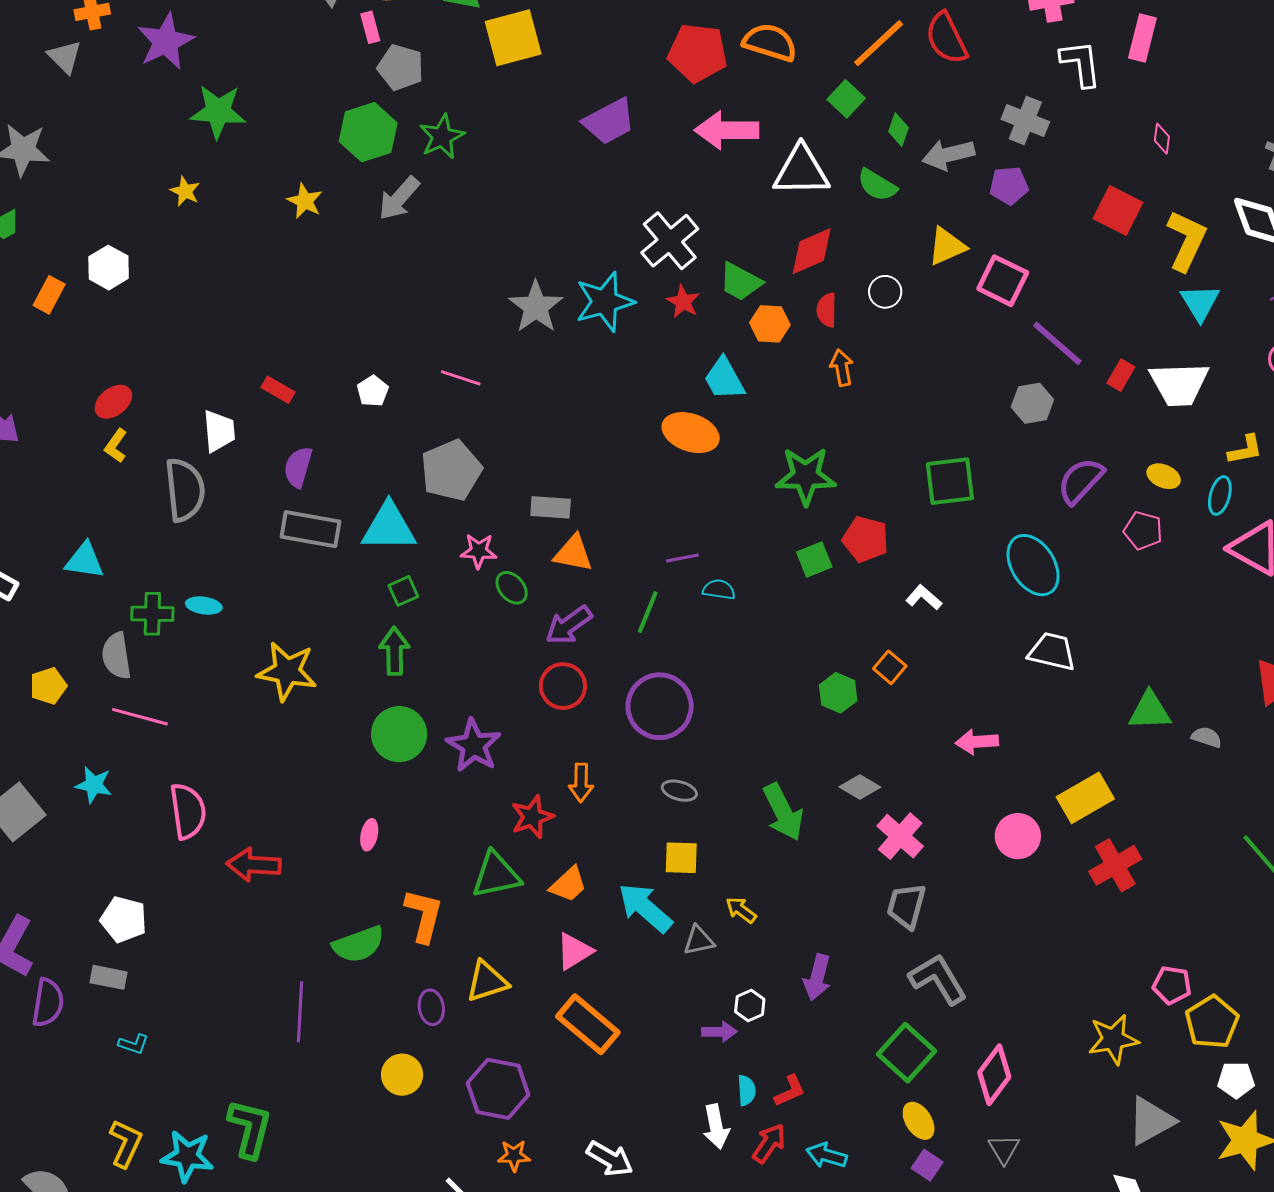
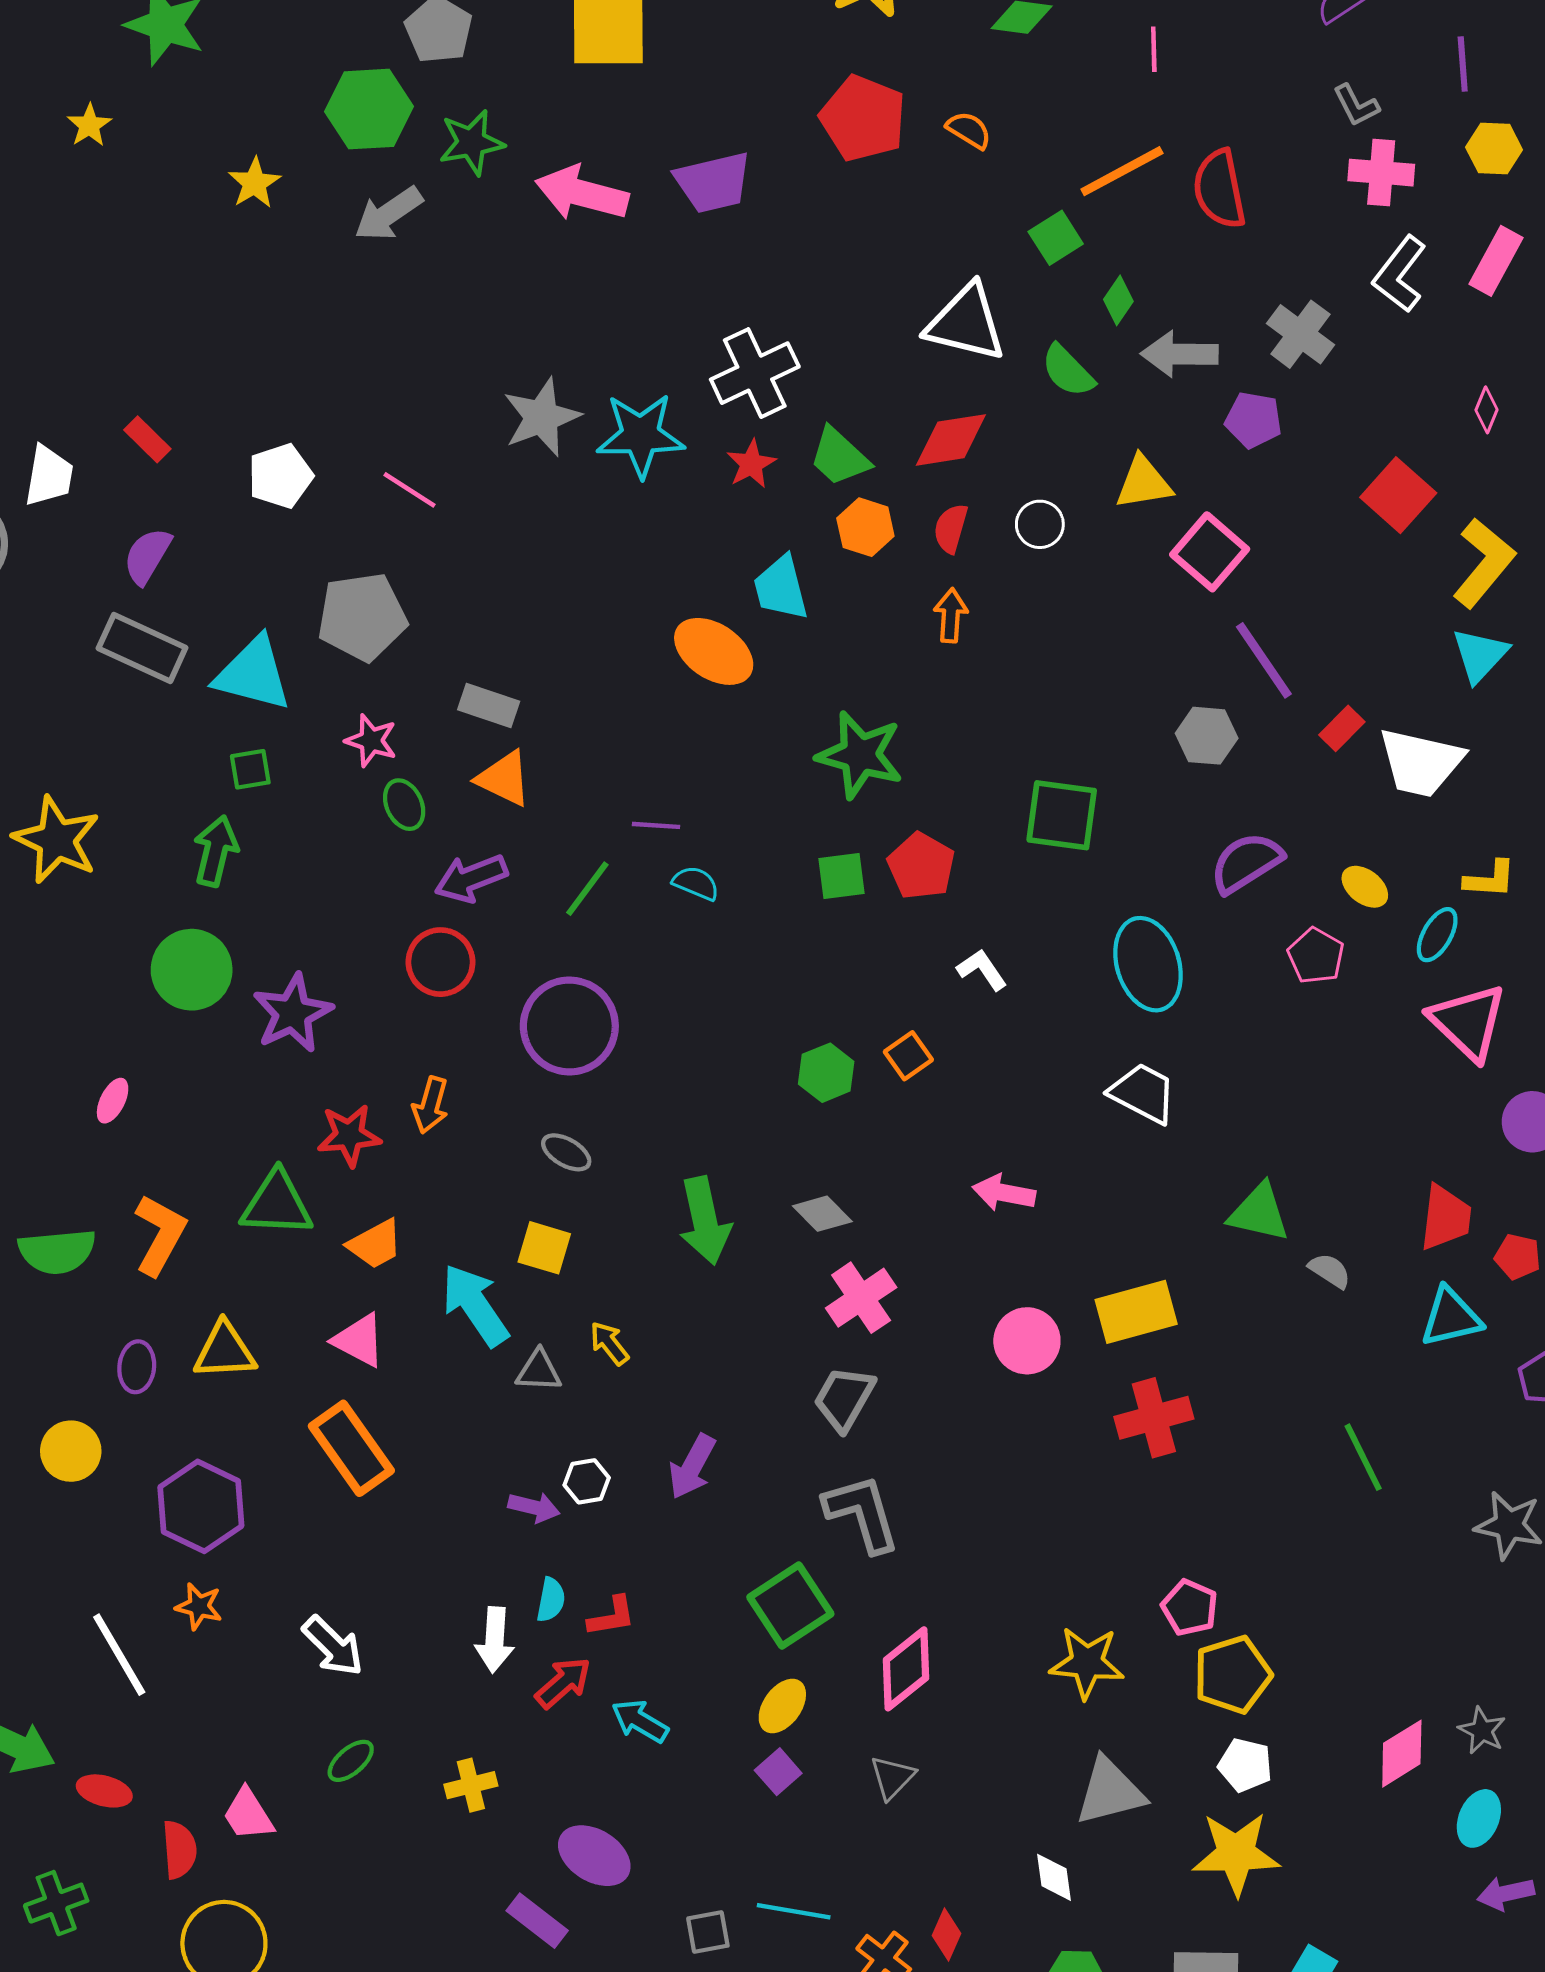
orange semicircle: (770, 42) -> (969, 130), size x0.6
white L-shape: (1081, 64) -> (1400, 274), turned -150
pink arrow: (727, 130) -> (582, 193), moved
white pentagon: (373, 391) -> (280, 476), size x1.4
pink triangle: (574, 951) -> (359, 1340), turned 45
yellow ellipse: (919, 1121) -> (782, 1706), turned 54

